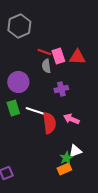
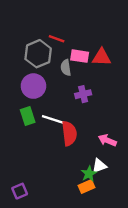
gray hexagon: (19, 26) -> (38, 54), moved
red line: (44, 52) -> (57, 39), moved
pink rectangle: (58, 56) -> (80, 56), turned -63
pink arrow: (71, 119) -> (107, 140), moved

